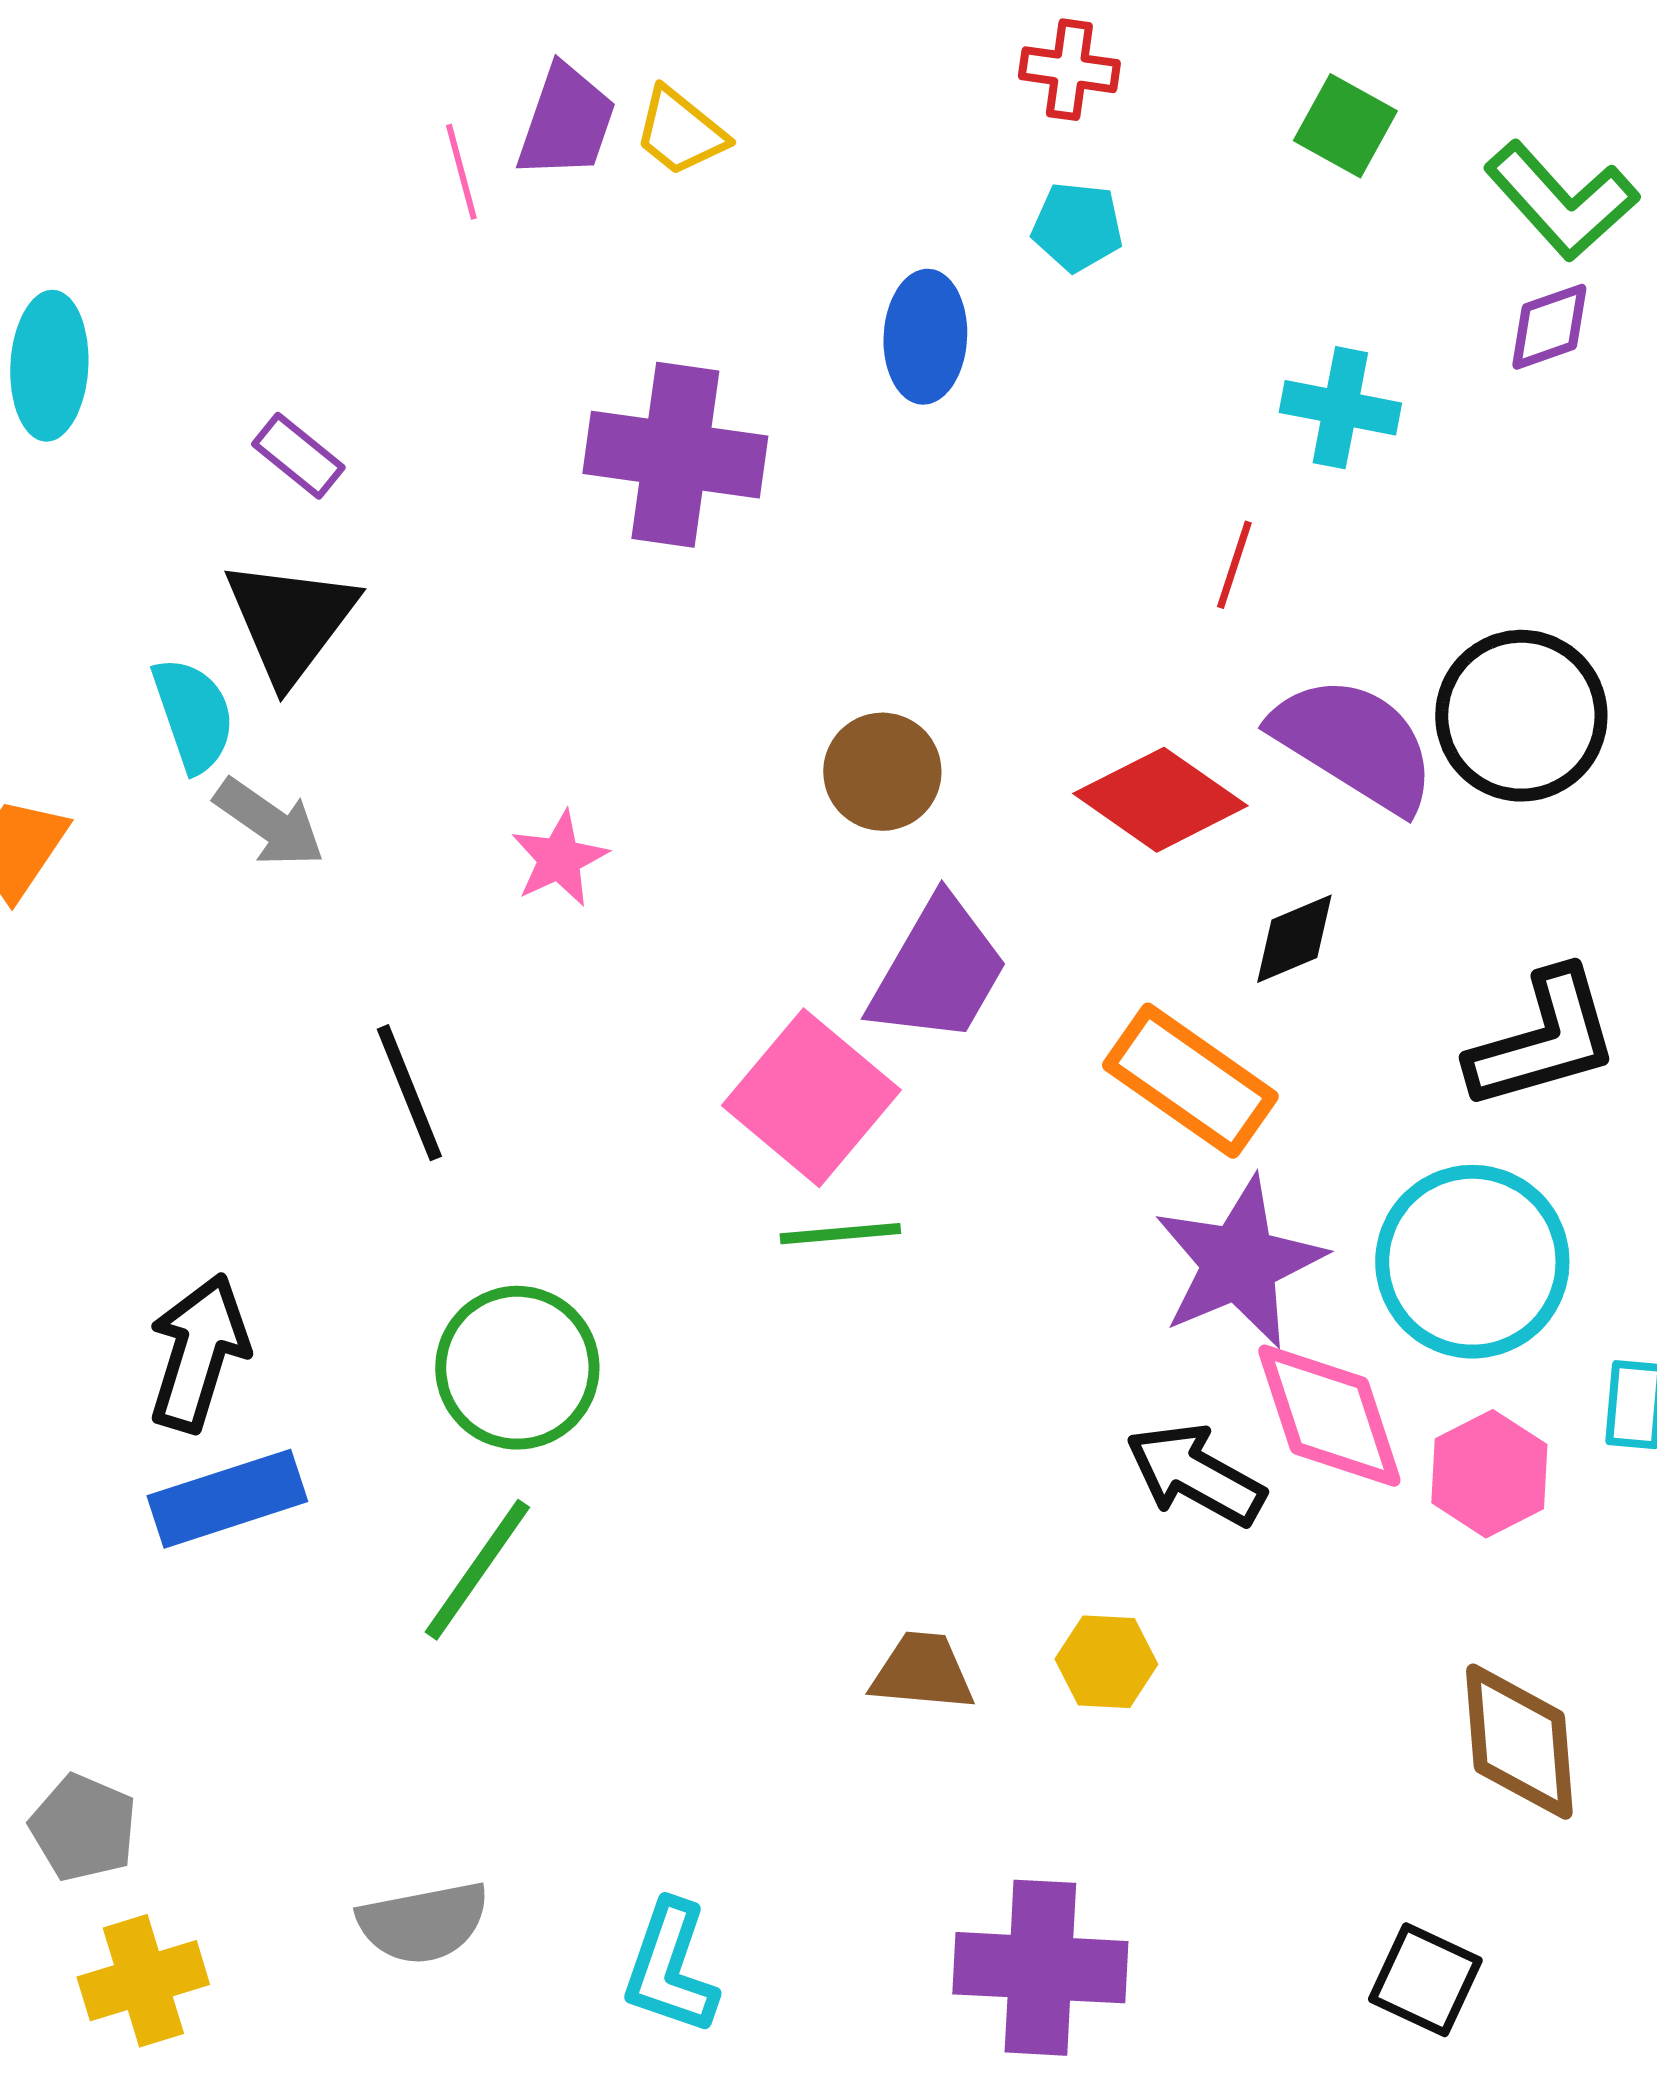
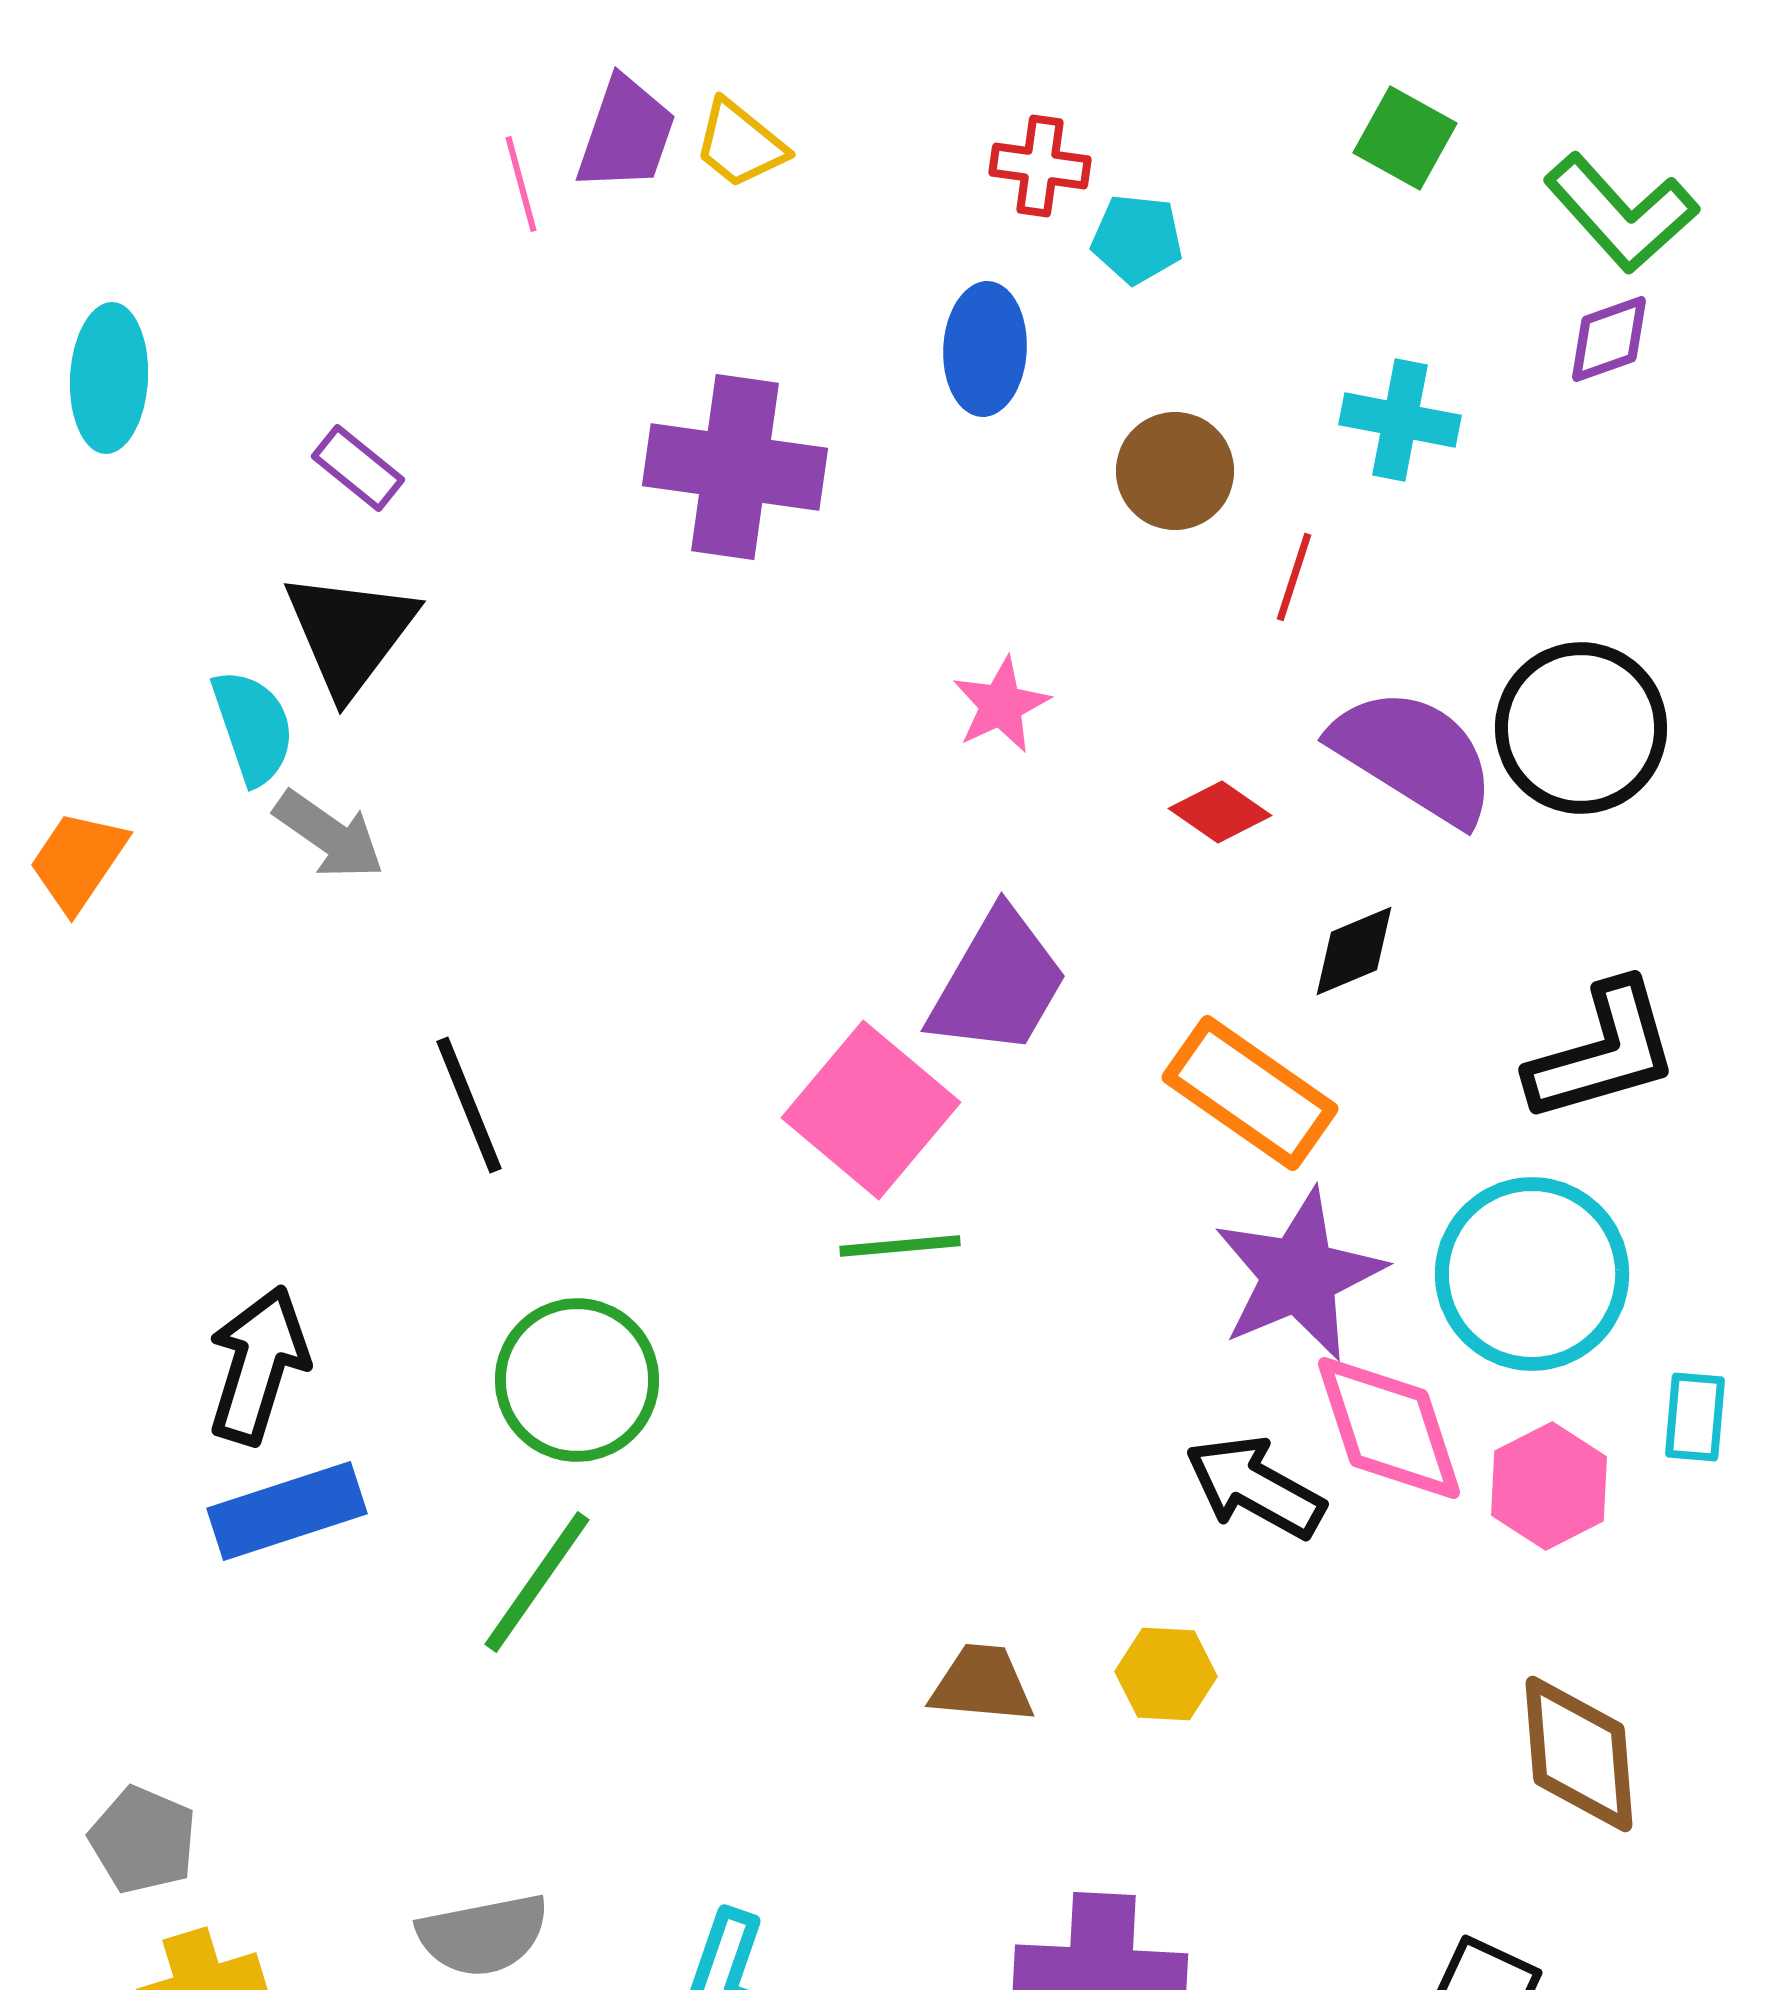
red cross: (1069, 70) -> (1040, 166), moved
brown circle: (882, 772) -> (1175, 471), moved
red diamond: (1160, 800) -> (1220, 812), size x0.6
pink star: (559, 859) -> (1001, 705), moved

